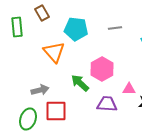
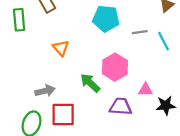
gray line: (115, 28) -> (140, 32), moved
cyan pentagon: (76, 29) -> (106, 19), moved
orange triangle: (54, 52) -> (61, 48), size x0.7

